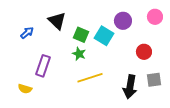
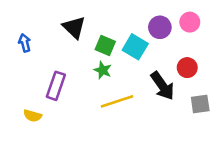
pink circle: (155, 17) -> (190, 22), moved
blue arrow: (27, 33) -> (25, 43), moved, turned -64
black arrow: (130, 87) -> (162, 86), moved, turned -45

